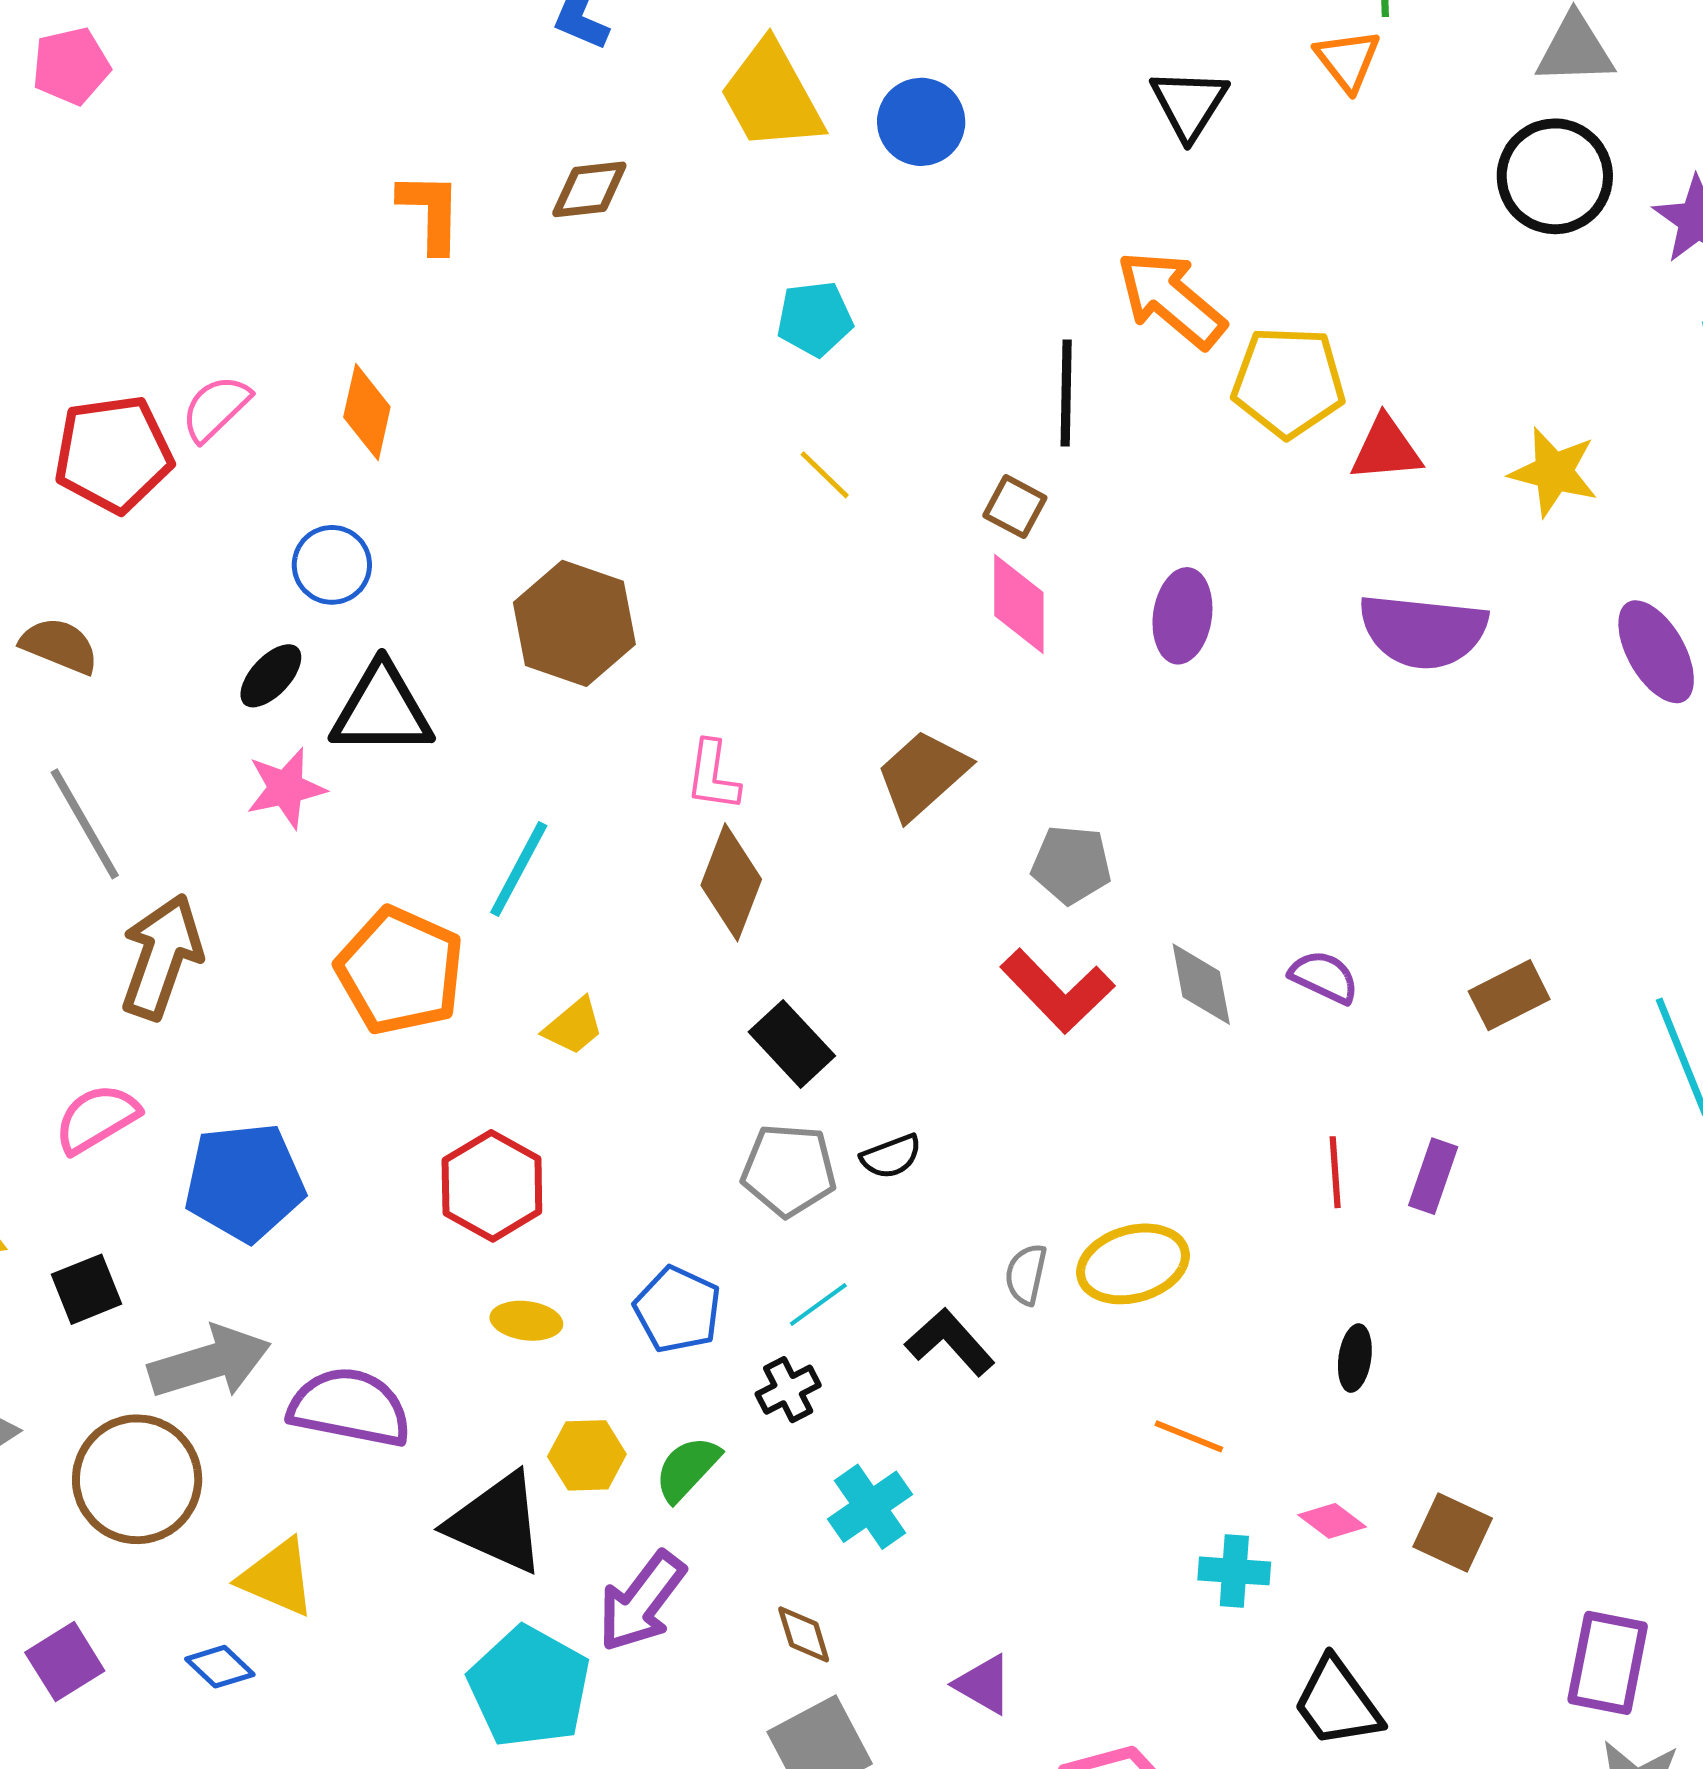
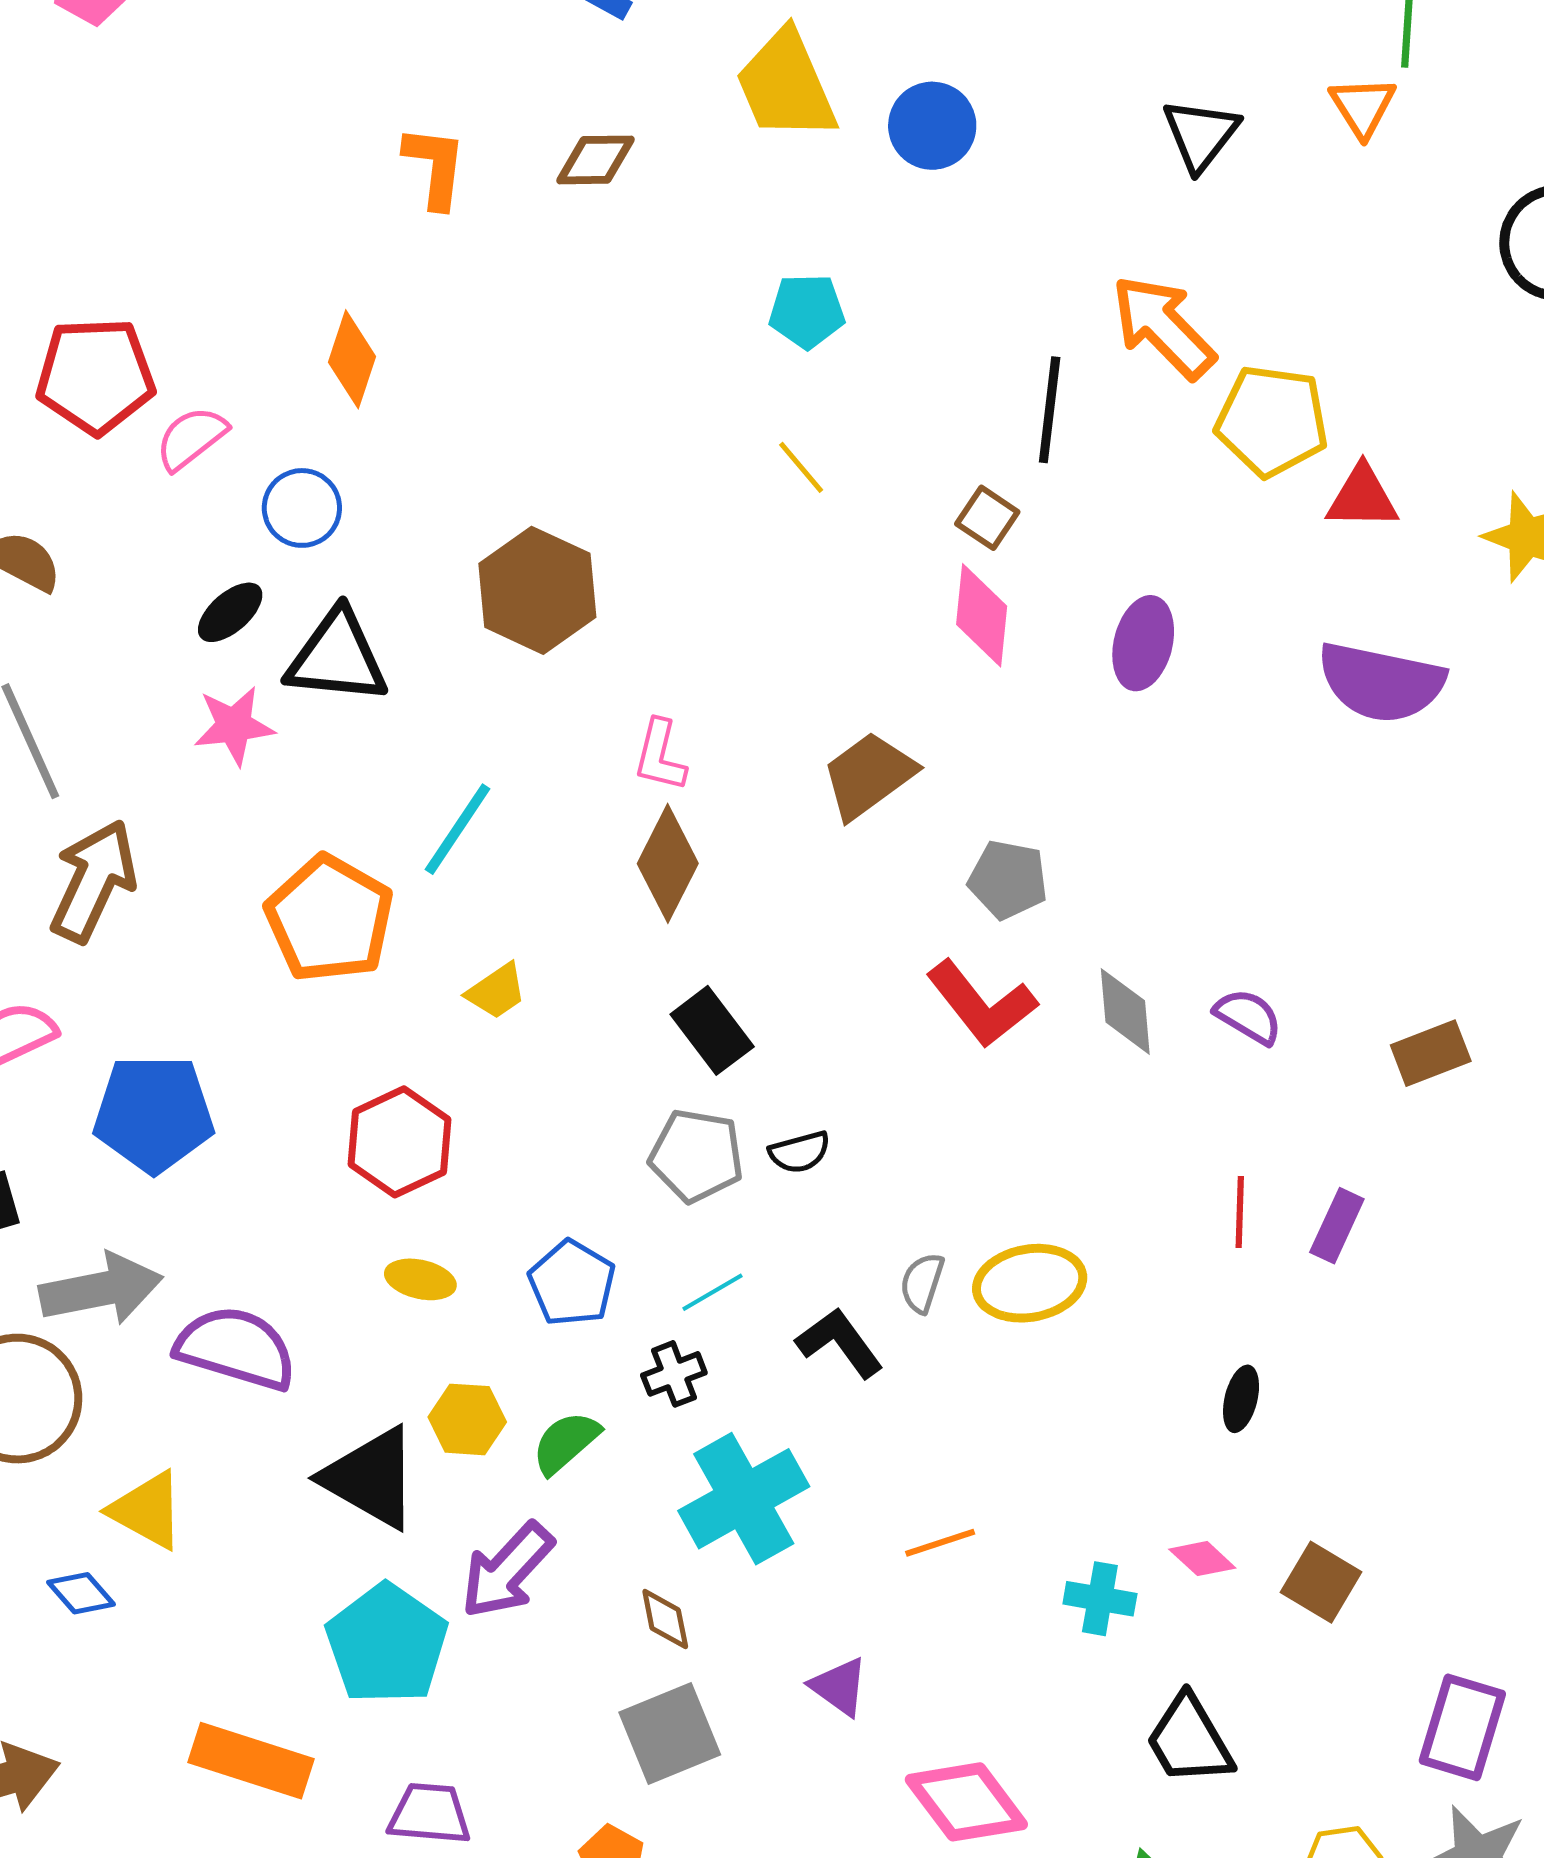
pink semicircle: (216, 408) -> (191, 438), moved
orange line: (1189, 1436) -> (940, 1543), moved, turned -46
cyan cross: (870, 1507) -> (744, 1499), size x1.5

